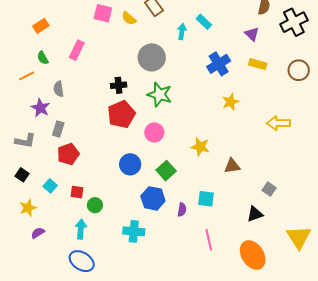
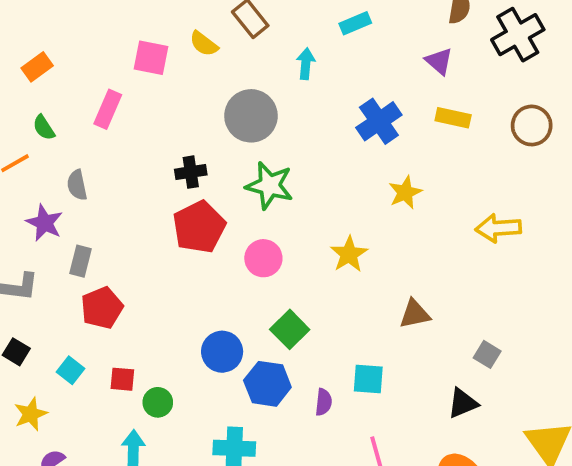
pink square: (103, 13) -> (151, 58), moved
cyan rectangle: (204, 22) -> (355, 23), moved, turned -63
yellow star: (200, 147) -> (349, 254), moved, turned 30
blue circle: (130, 164) -> (222, 352), moved

